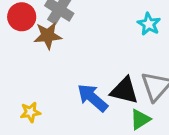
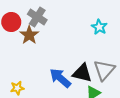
brown star: (48, 36) -> (29, 35), turned -30

